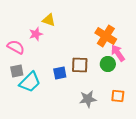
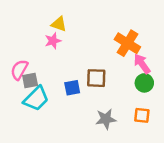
pink star: (36, 34) -> (53, 41), moved
pink semicircle: (16, 47) -> (19, 70), moved, turned -90
green circle: (108, 64) -> (144, 83), moved
gray square: (17, 71) -> (30, 81), moved

